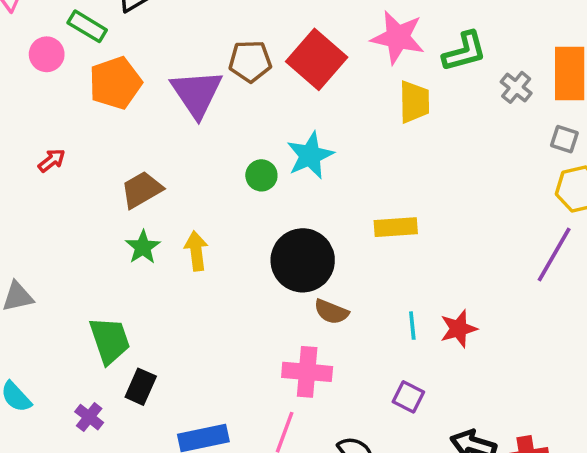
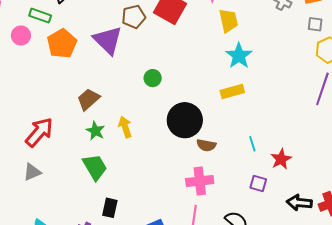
cyan star: (310, 155) -> (239, 56), moved
red arrow: (52, 160) -> (39, 132), moved, size x2.0
red star: (459, 329) -> (281, 159), moved
green trapezoid: (110, 340) -> (95, 167), moved

